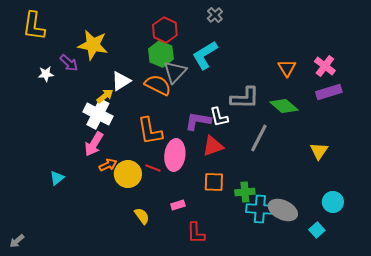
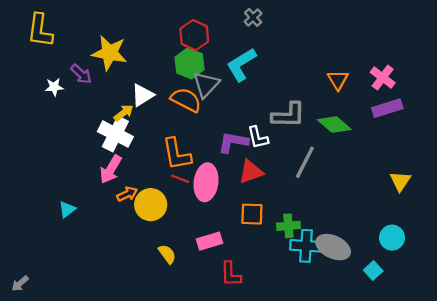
yellow triangle: (319, 151) -> (400, 181), moved
red line: (153, 168) -> (180, 179), moved
pink rectangle: (178, 205) -> (210, 241), size x1.5

